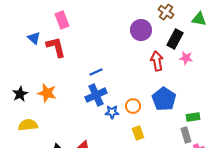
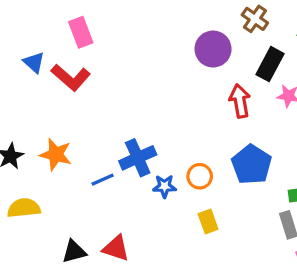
red L-shape: (56, 47) -> (71, 77), turned 145
blue line: (96, 72) -> (103, 180), moved

